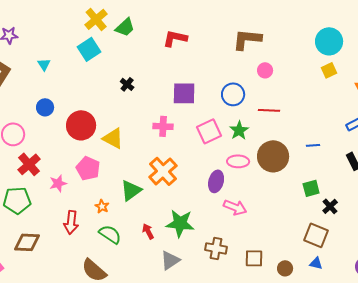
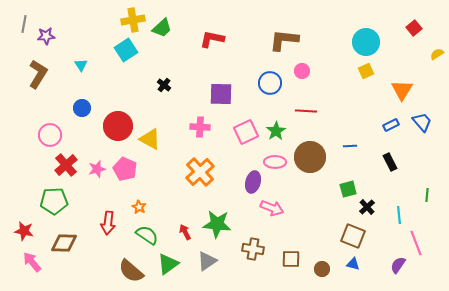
yellow cross: (96, 19) -> (133, 20), turned 30
blue circle: (233, 94) -> (270, 83), moved
pink star: (58, 183) -> (97, 169), moved
green triangle: (131, 190) -> (168, 264), moved

